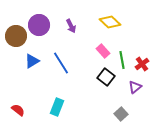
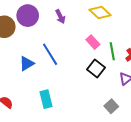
blue triangle: (32, 61) -> (27, 63), moved
cyan rectangle: (57, 107) -> (46, 99), turned -36

